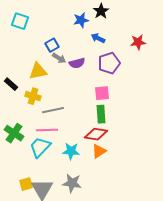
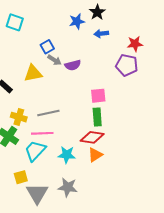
blue arrow: (98, 38) -> (101, 34), moved, turned -32
purple pentagon: (109, 63) -> (127, 65), moved, turned 30
yellow cross: (33, 96) -> (19, 117), moved
yellow square: (26, 184) -> (21, 177), moved

